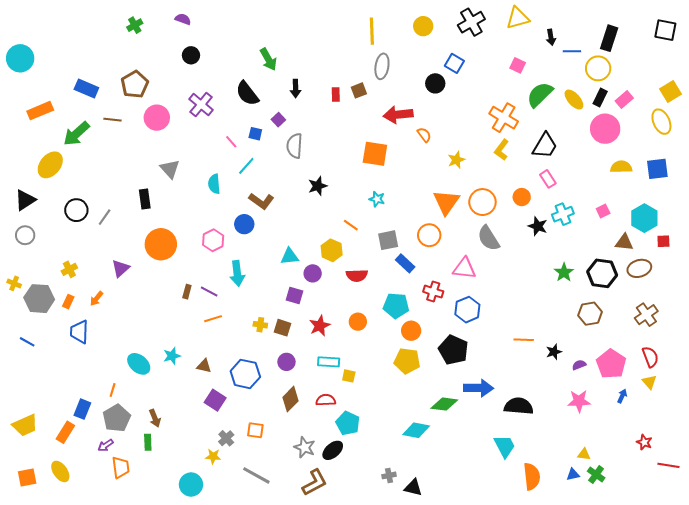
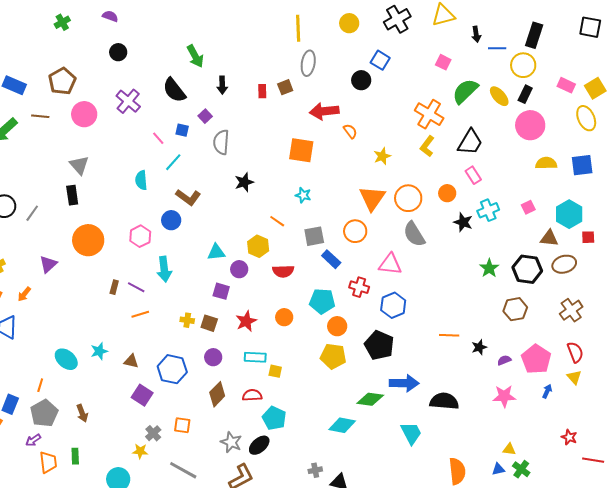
pink rectangle: (624, 100) -> (566, 85), moved, turned 66
gray triangle: (170, 169) -> (79, 165), moved
green rectangle: (148, 442) -> (75, 456), moved
cyan trapezoid: (505, 446) -> (411, 433), moved

